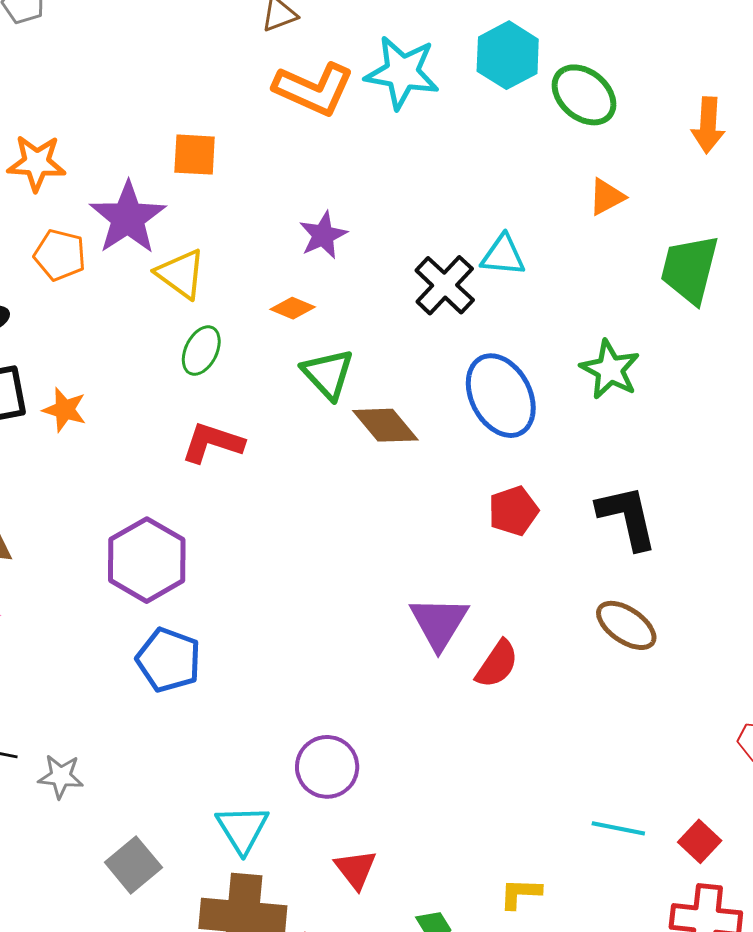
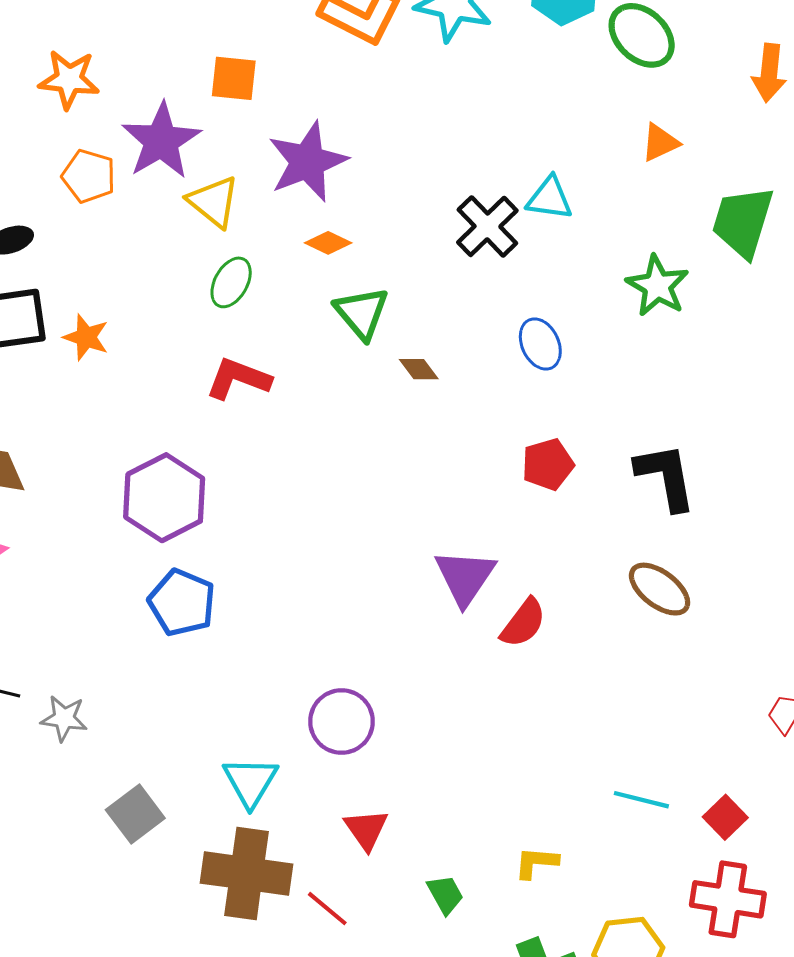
purple star: (323, 235) -> (308, 162), moved, size x1.6
green star: (610, 370) -> (657, 286), moved
blue ellipse: (501, 396) -> (540, 344), size x0.6
brown diamond: (385, 425) -> (419, 369), size x0.6

